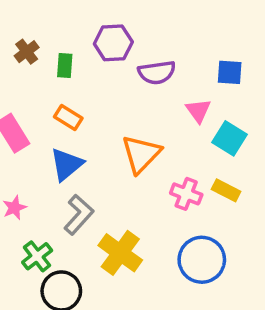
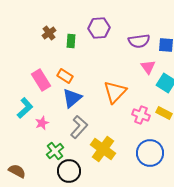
purple semicircle: (157, 72) -> (139, 41), moved
orange rectangle: (68, 118) -> (65, 76), moved

